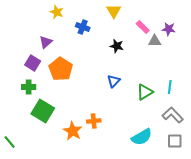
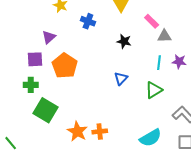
purple star: (169, 29) -> (179, 61), moved
purple square: (33, 63) -> (35, 59), turned -35
cyan line: (170, 87) -> (159, 63), moved
orange cross: (94, 121) -> (100, 131), moved

